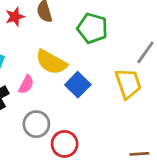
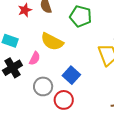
blue square: (78, 85) -> (71, 75), moved

